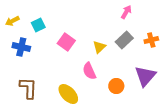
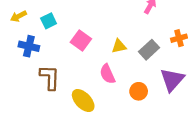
gray rectangle: (124, 40) -> (149, 50), moved
yellow triangle: (99, 47) -> (119, 46), turned 32
brown L-shape: (28, 88) -> (50, 77), moved

